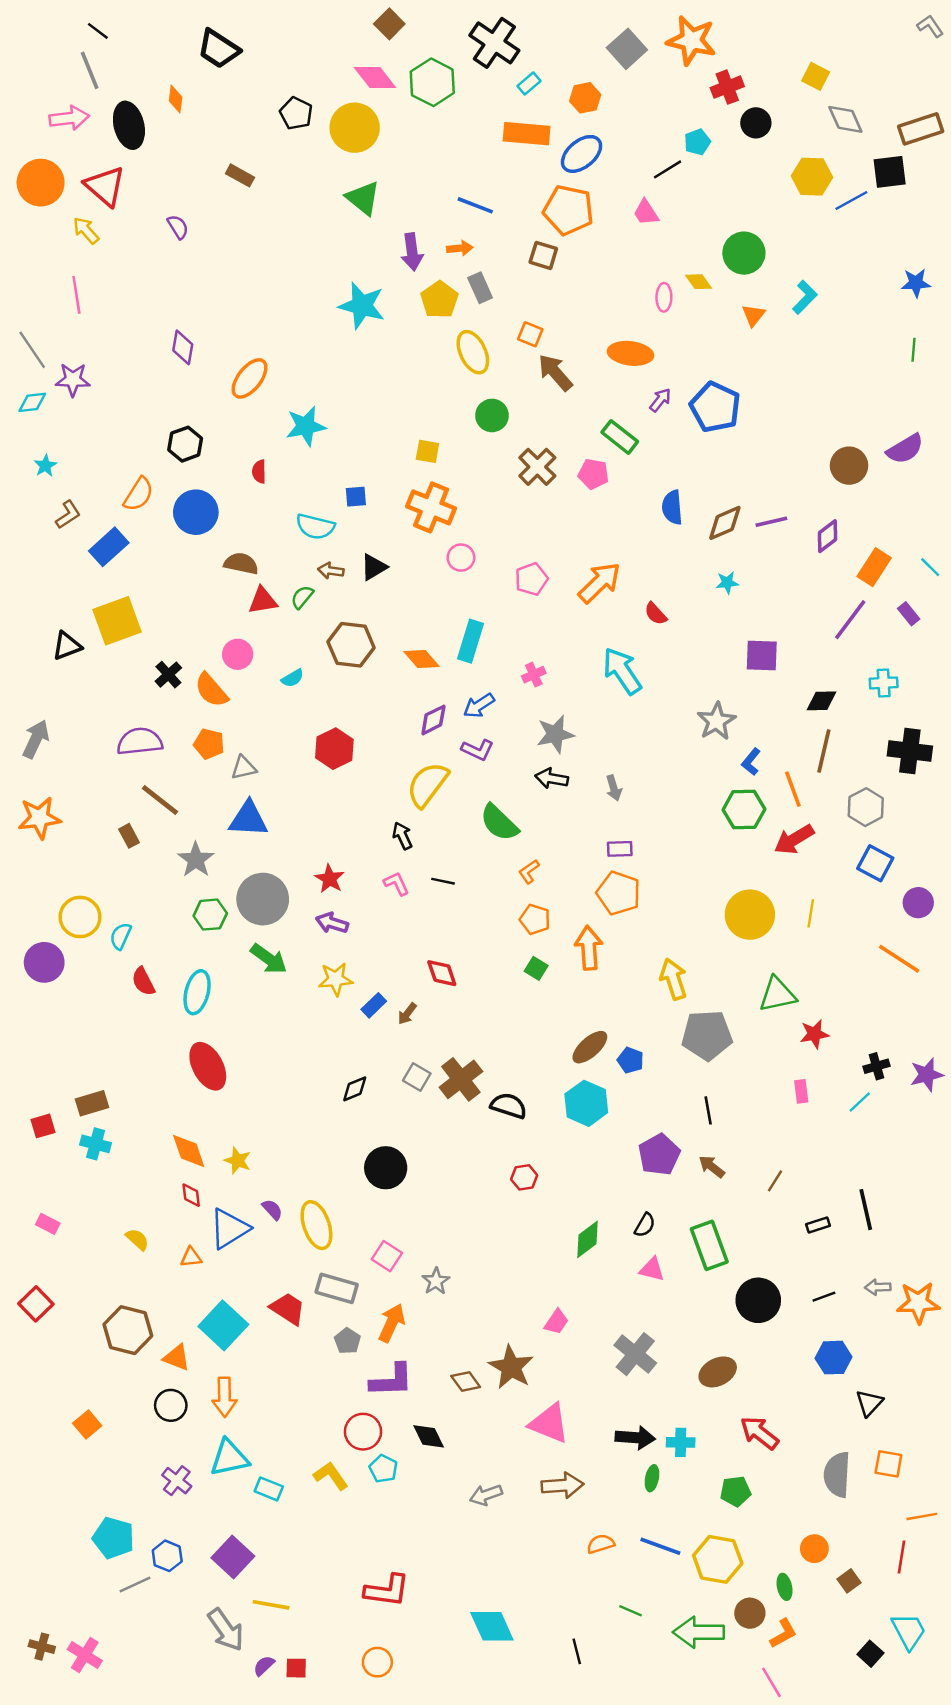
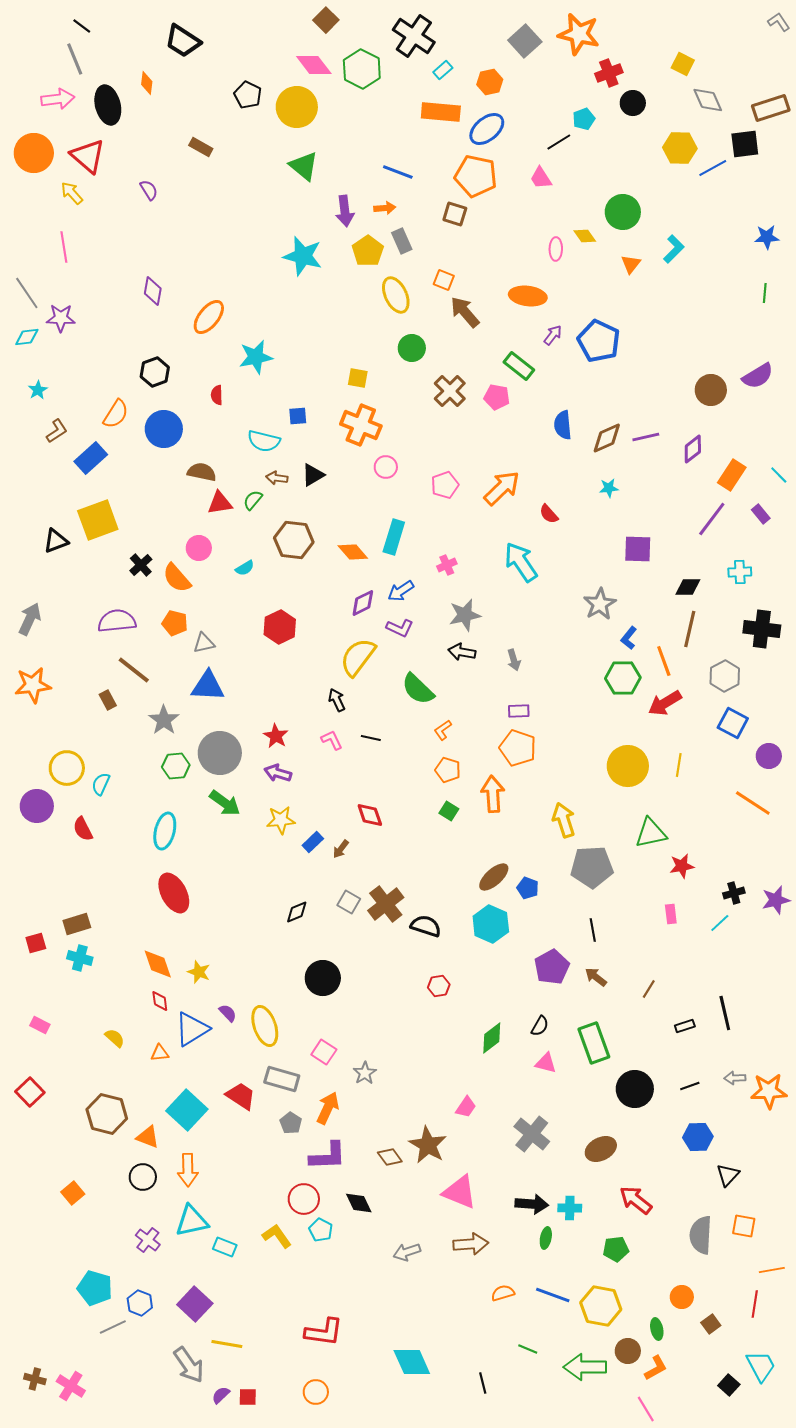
red semicircle: (143, 981) -> (83, 829), moved

